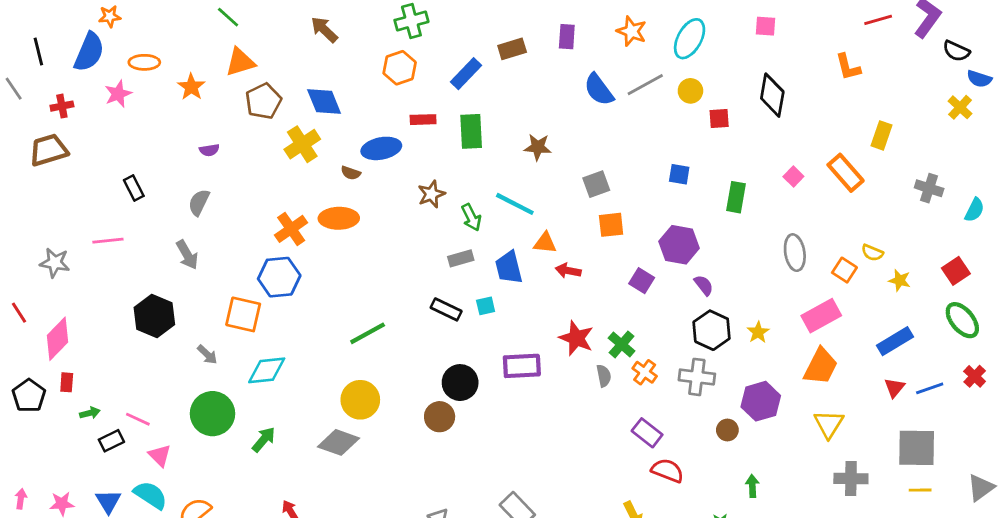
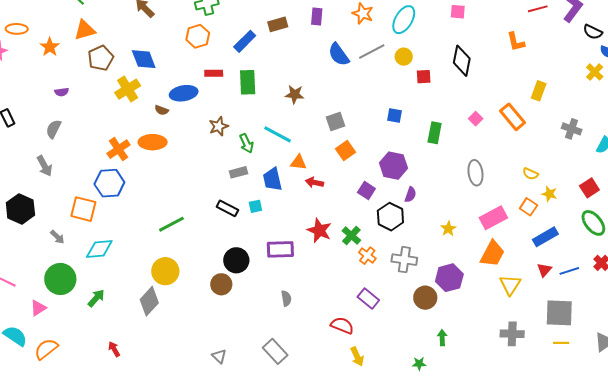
orange square: (611, 225) -> (346, 150), turned -30
orange square: (844, 270) -> (528, 207), moved
purple semicircle: (704, 285) -> (410, 195), turned 56
black hexagon: (712, 330) -> (390, 217), moved
gray semicircle: (604, 376) -> (286, 298), moved
yellow triangle: (829, 424) -> (510, 285), moved
brown circle: (727, 430) -> (425, 298), size x1.5
gray diamond: (338, 442) -> (149, 301), turned -68
pink triangle: (160, 455) -> (38, 308), moved, turned 42
red semicircle: (667, 471) -> (342, 325), moved

